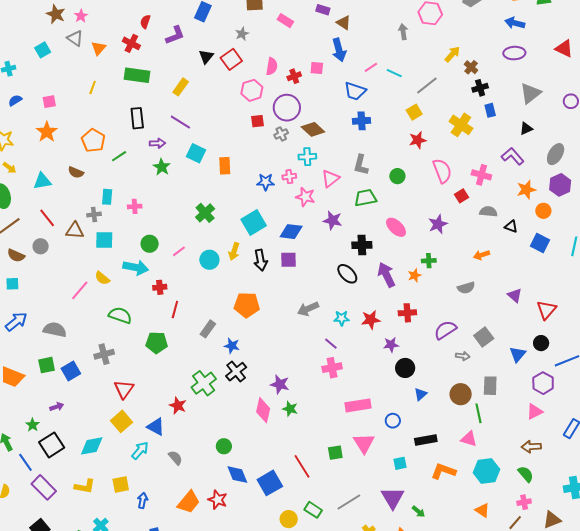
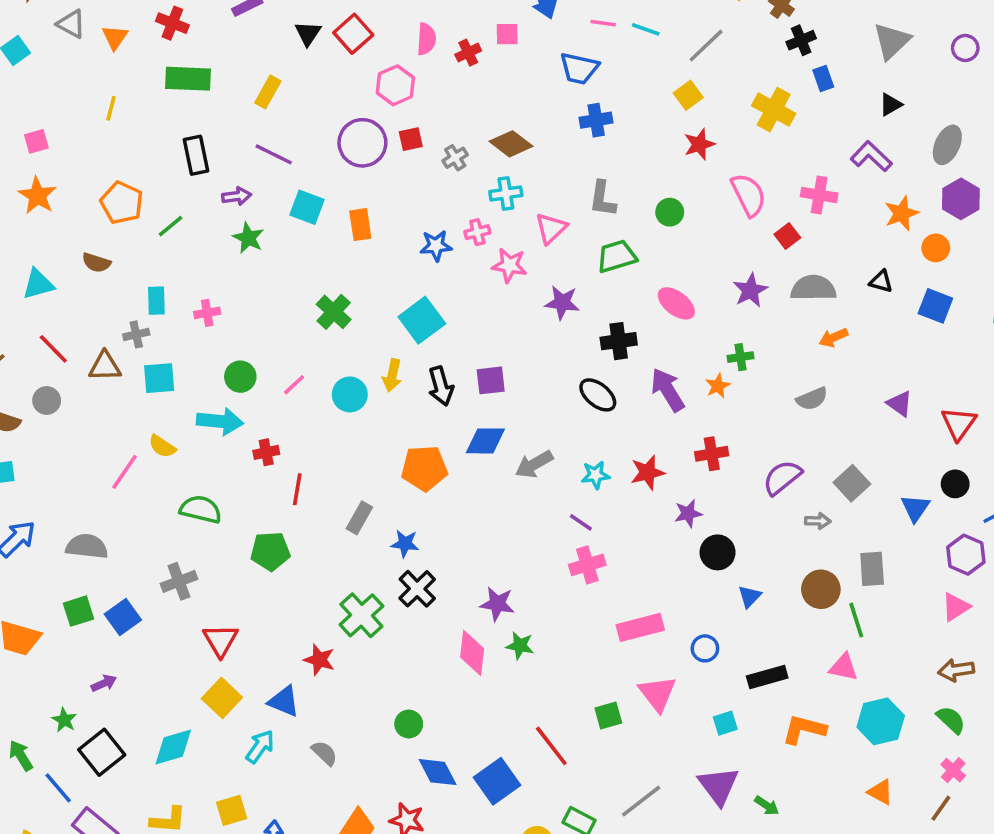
pink line: (371, 67) -> (603, 23), turned 48
purple circle: (287, 108) -> (362, 143), moved
gray semicircle: (488, 212) -> (813, 288), moved, size x1.4
blue diamond: (291, 232) -> (485, 441), moved
pink cross: (524, 502) -> (953, 770), turned -32

